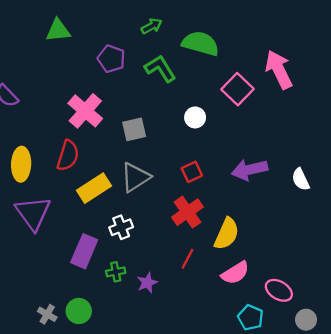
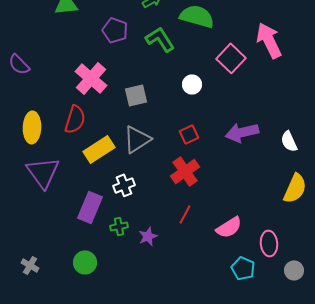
yellow semicircle: (227, 234) -> (295, 188), moved
pink ellipse: (279, 290) -> (269, 243), turned 55
gray cross: (47, 314) -> (30, 265), moved

